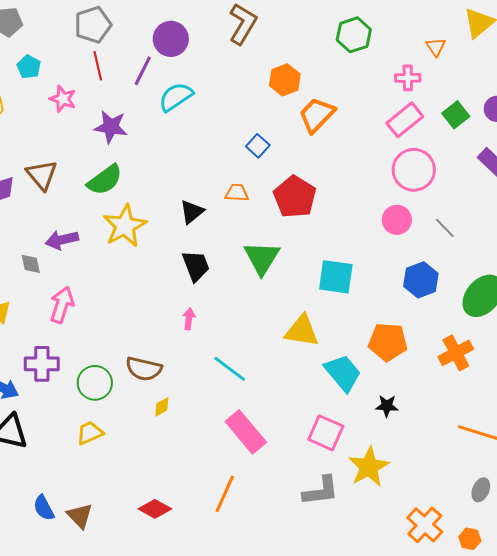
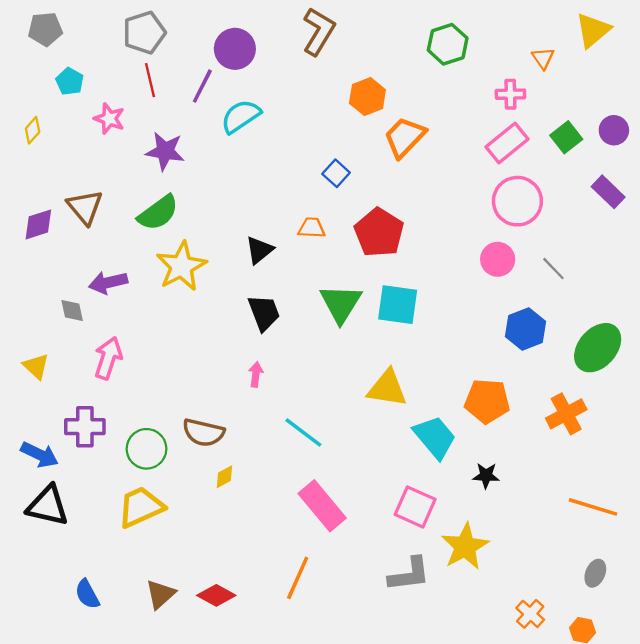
cyan square: (336, 277) -> (398, 305), moved
yellow trapezoid: (90, 433) -> (141, 507), size x1.5
brown triangle: (80, 516) -> (160, 594), moved, turned 32
orange cross: (425, 525) -> (530, 614), size x0.7

